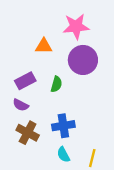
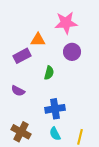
purple circle: (83, 60) -> (72, 52), size x0.7
purple rectangle: (25, 81) -> (22, 56), moved
brown cross: (28, 133) -> (21, 132), moved

